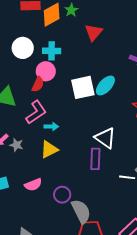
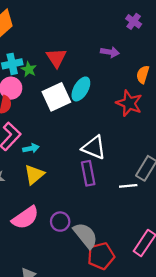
green star: (71, 10) -> (29, 69), moved
red triangle: (93, 32) -> (56, 58), moved
pink semicircle: (33, 185) -> (25, 218), size x1.4

